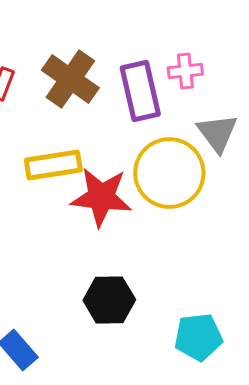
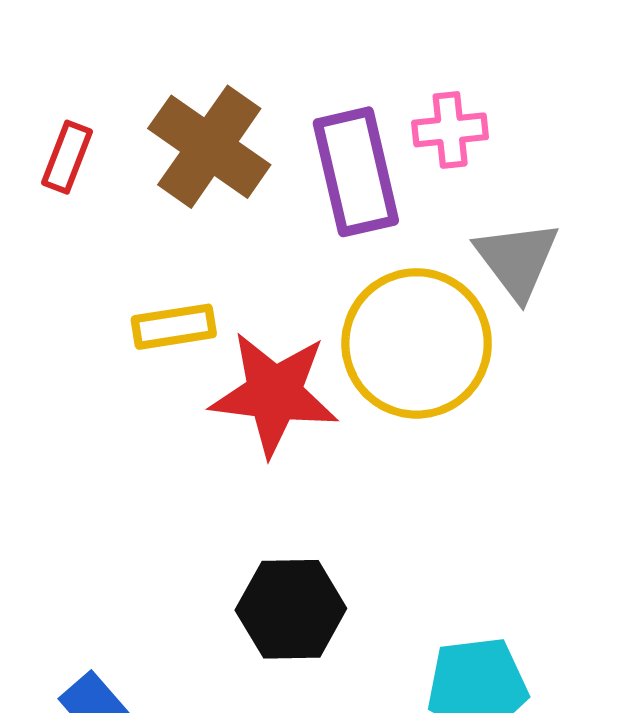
yellow rectangle: (53, 165) -> (174, 327), size x0.7

